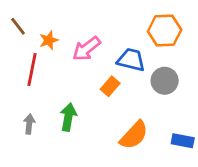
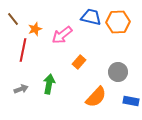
blue trapezoid: (131, 60) -> (91, 17), moved
gray circle: (165, 81) -> (118, 72), moved
gray arrow: (29, 124) -> (21, 89), turned 64

